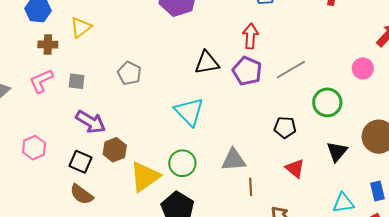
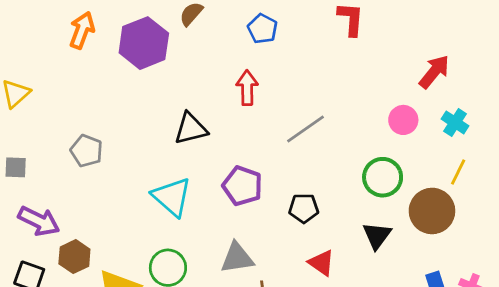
purple pentagon: (247, 71) -> (242, 186), moved
green circle: (327, 102) -> (383, 177), moved

